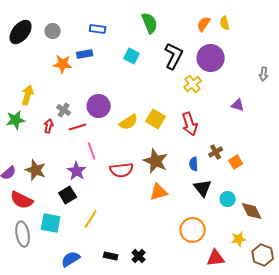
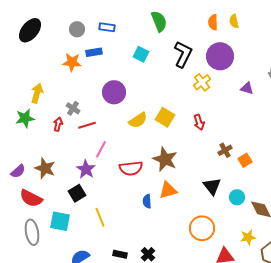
orange semicircle: (204, 24) -> (213, 22), turned -35
gray circle: (53, 31) -> (77, 29), moved
purple triangle: (238, 105) -> (247, 88), moved
purple circle: (99, 106) -> (114, 92), moved
red arrow: (190, 124) -> (199, 122), size x0.7
pink line: (92, 151) -> (101, 149), turned 48
blue semicircle: (194, 164) -> (147, 201), moved
yellow line: (91, 219) -> (100, 217), turned -54

